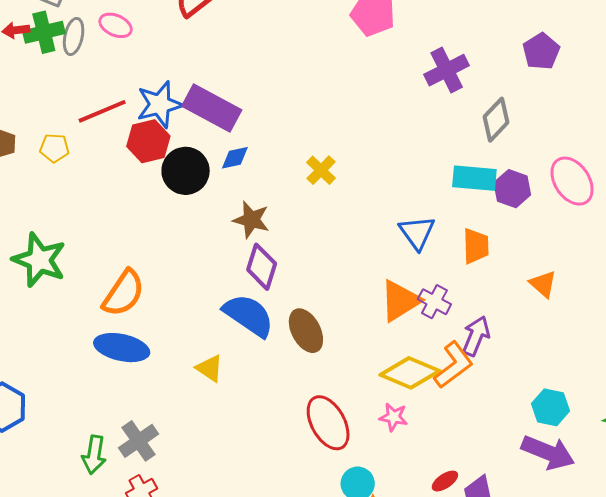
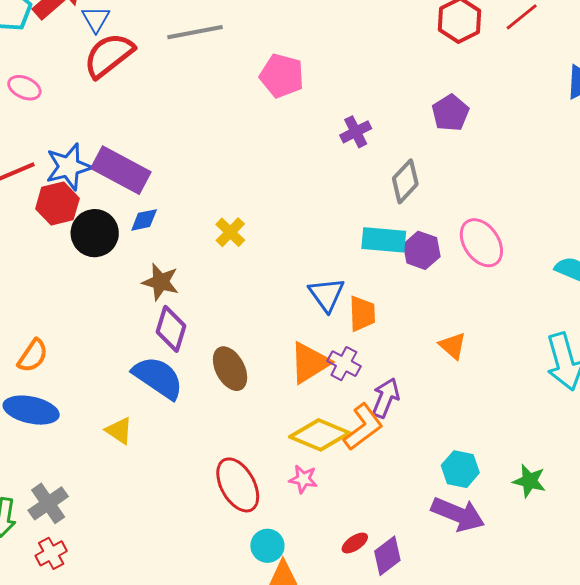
purple cross: (447, 70) -> (356, 132), size x0.7
orange trapezoid: (476, 246) -> (362, 314), moved
orange semicircle: (123, 293) -> (33, 356), size x0.7
brown ellipse: (306, 331) -> (230, 369), moved

